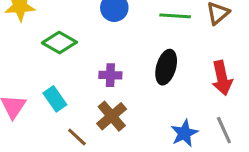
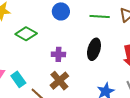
cyan rectangle: (55, 99) -> (18, 79), moved

